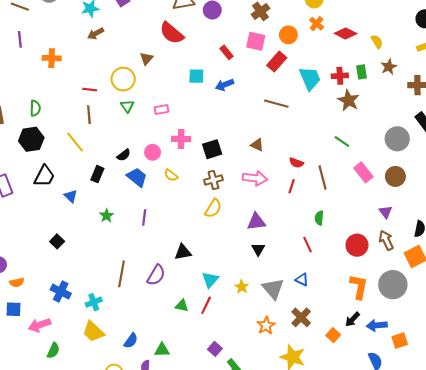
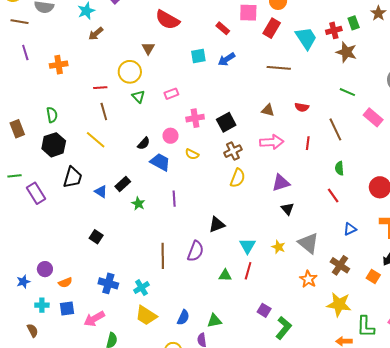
red semicircle: (296, 163) -> (302, 107), moved
black rectangle: (97, 174) -> (123, 184), moved, turned 35
blue triangle: (302, 280) -> (350, 229), moved, turned -40

